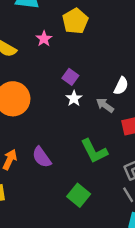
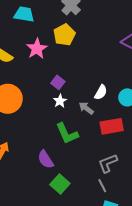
pink star: (44, 39) -> (37, 49), size x1.5
green L-shape: (94, 151) -> (67, 133), moved
purple semicircle: (42, 157) -> (46, 159), moved

